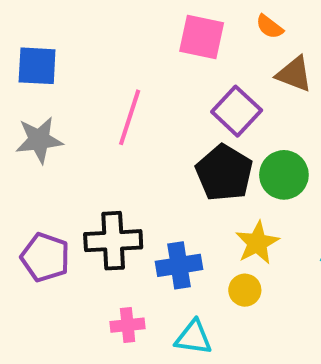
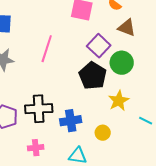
green circle: (284, 175) -> (122, 63), moved
yellow star: (257, 243) -> (119, 101), moved
pink cross: (128, 325) -> (36, 148), moved

